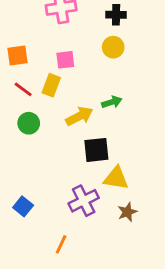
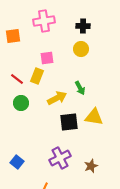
orange square: (17, 56) -> (13, 36), moved
green arrow: (112, 102) -> (80, 88), turned 80
yellow triangle: (116, 178) -> (94, 117), moved

